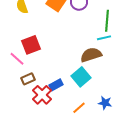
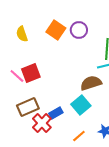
pink line: (17, 59) -> (17, 76), moved
brown rectangle: (28, 79) -> (28, 107), size x1.5

